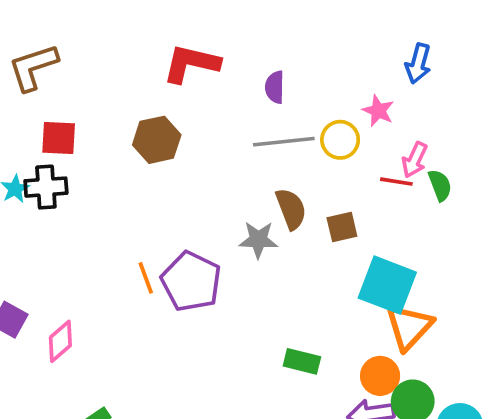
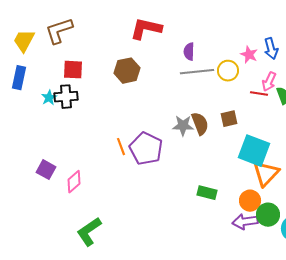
blue arrow: (418, 64) -> (271, 49), moved, turned -30
purple semicircle: (275, 87) -> (189, 52), moved
brown semicircle: (291, 209) -> (200, 124), moved

